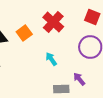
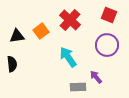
cyan arrow: (51, 59) -> (68, 57), size x1.5

